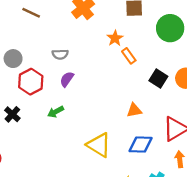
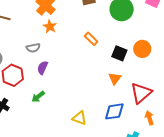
orange star: (115, 38) -> (50, 27), moved
orange triangle: (134, 110) -> (115, 78), moved, turned -32
yellow triangle: (99, 145) -> (79, 118), size x0.7

